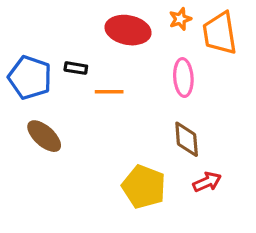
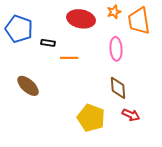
blue pentagon: (30, 78) -> (19, 29), moved
red arrow: (207, 182) -> (131, 115), turned 48

